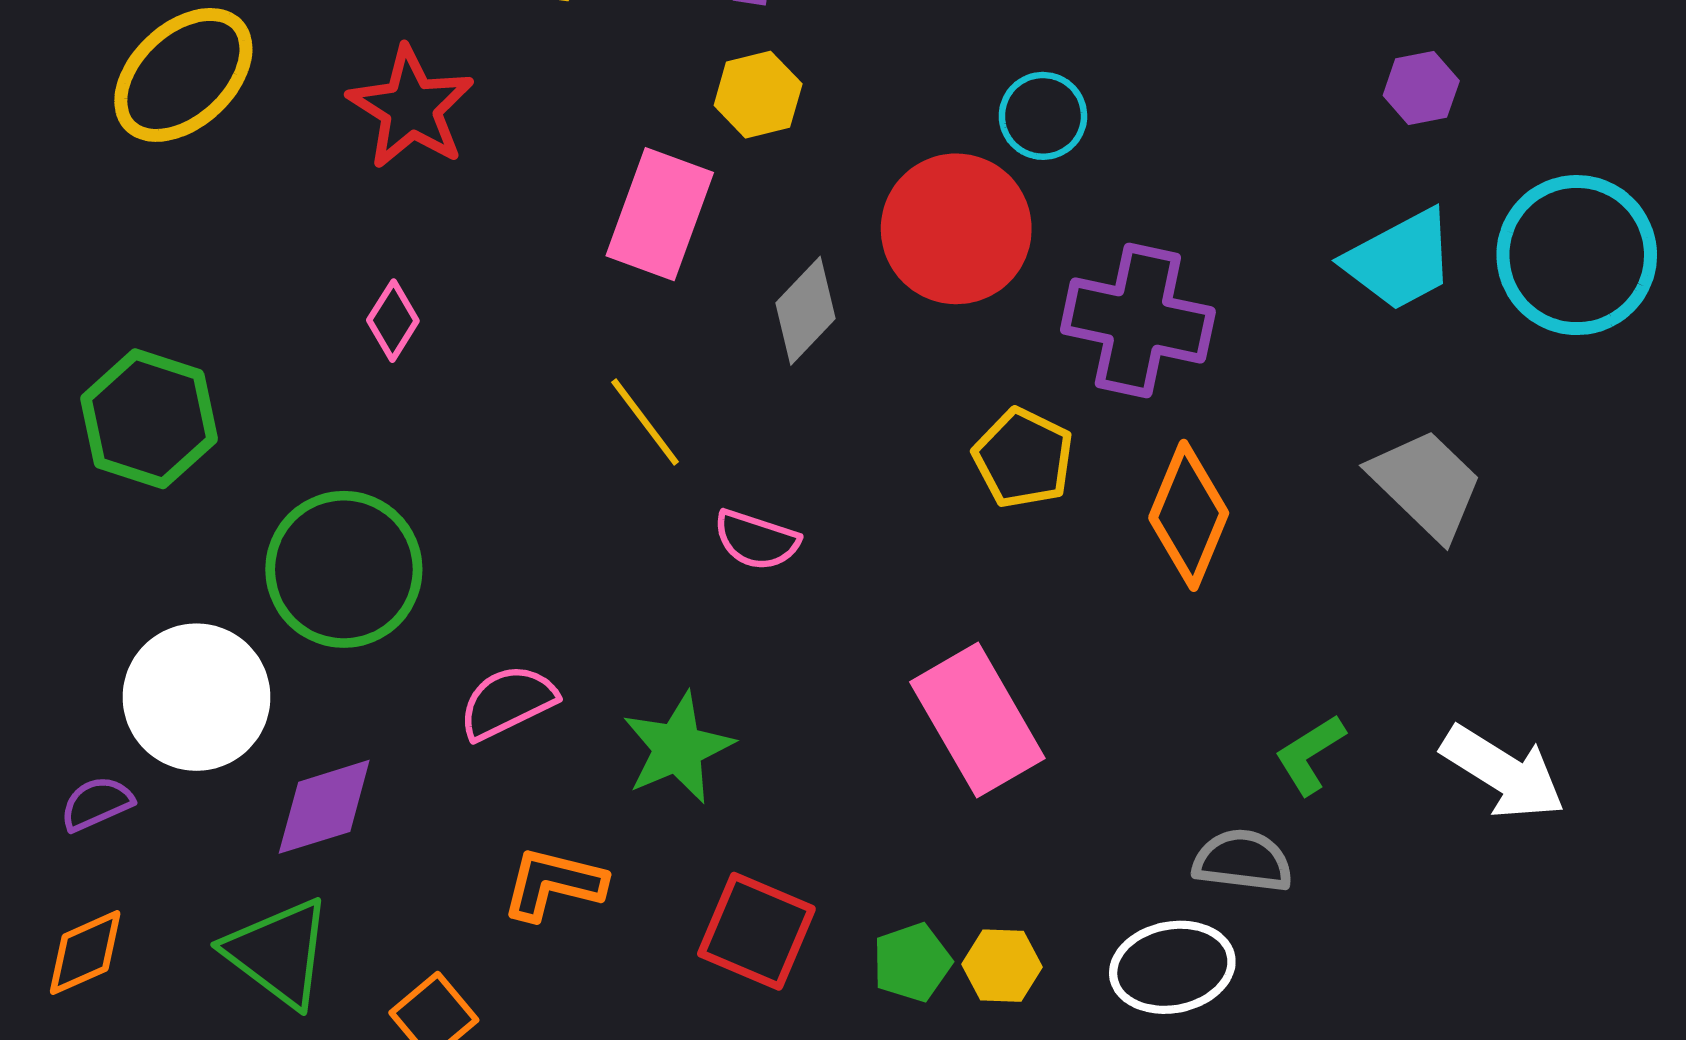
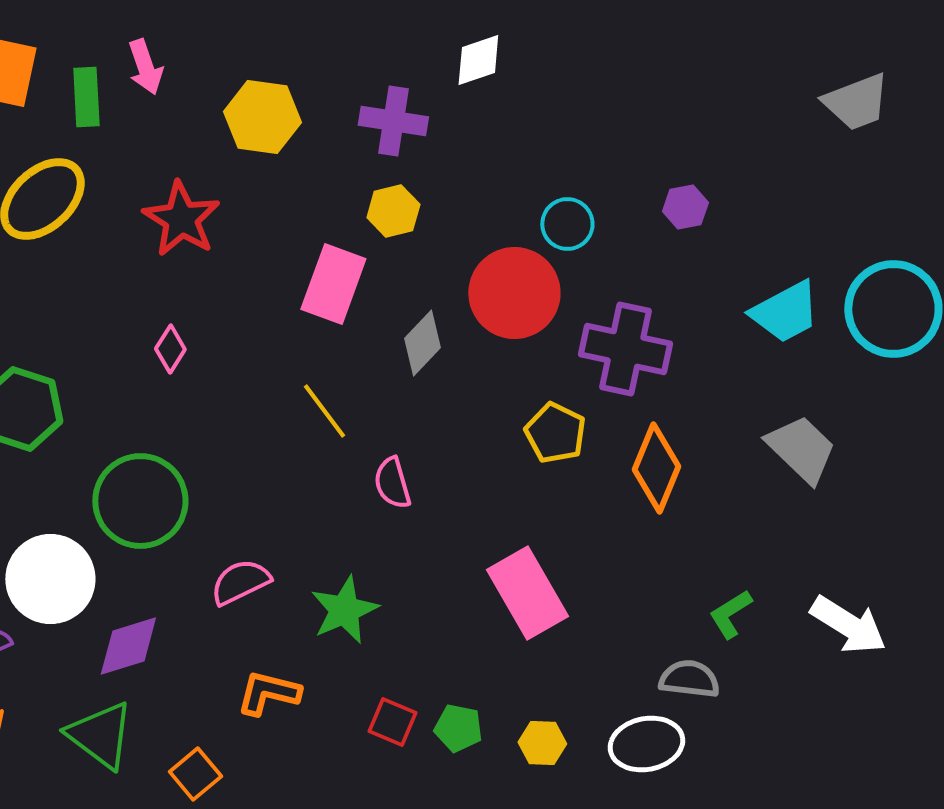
purple hexagon: (1421, 88) -> (685, 207), moved
pink semicircle: (756, 540) -> (392, 483), turned 56
red square: (756, 931) -> (392, 722), size x0.7
green pentagon: (912, 962) -> (458, 728), moved, turned 30

